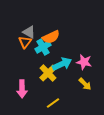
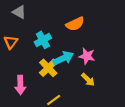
gray triangle: (29, 32) -> (19, 12), moved
orange semicircle: (51, 37) -> (75, 24), moved
orange triangle: (25, 42) -> (11, 42), moved

